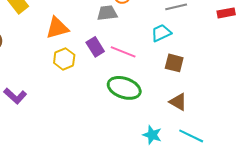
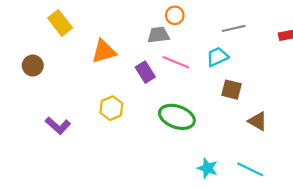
pink line: (123, 52) -> (176, 62), moved
yellow hexagon: (64, 59) -> (111, 108), moved
brown triangle: (178, 102) -> (258, 121), moved

